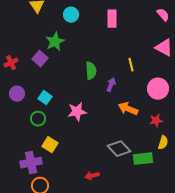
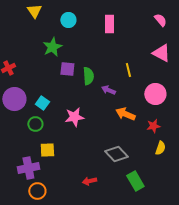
purple square: (40, 59) -> (67, 69), moved, turned -35
purple arrow: (111, 85) -> (108, 90), turned -88
purple circle: (17, 94) -> (14, 99), size x1.5
yellow square: (50, 145) -> (47, 150), turned -35
green rectangle: (143, 159) -> (135, 181), moved, turned 66

